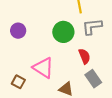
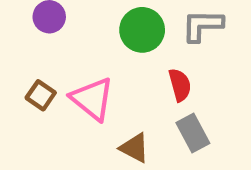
brown square: (18, 82) -> (41, 95), moved

